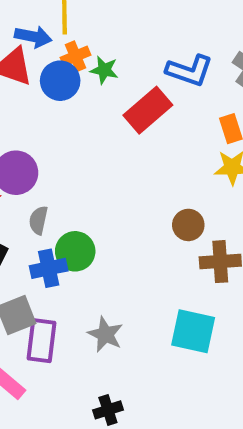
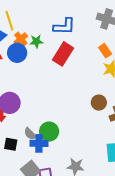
blue L-shape: (189, 71) -> (64, 26), moved
gray semicircle: (38, 220) -> (30, 134), moved, turned -40
blue cross: (49, 268) -> (39, 143), turned 30

